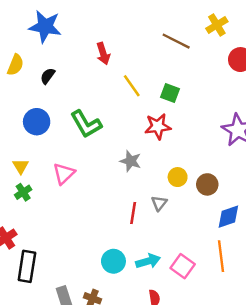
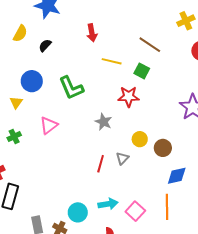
brown line: (176, 41) -> (150, 45), moved
yellow line: (132, 86) -> (112, 61), turned -48
yellow triangle: (21, 166) -> (16, 102), moved
cyan circle: (113, 261) -> (78, 212), moved

